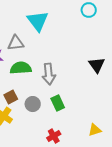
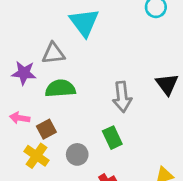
gray arrow: (49, 74) -> (122, 97), moved
gray circle: (33, 104) -> (77, 154), moved

